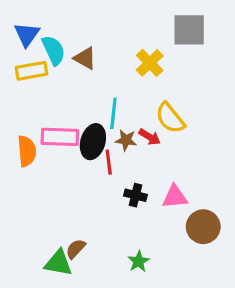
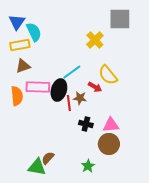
brown triangle: (85, 58) -> (23, 66), moved, turned -49
cyan line: (113, 113) -> (72, 72), turned 48
brown star: (126, 140) -> (80, 98), moved
brown circle: (203, 227) -> (109, 144), moved

